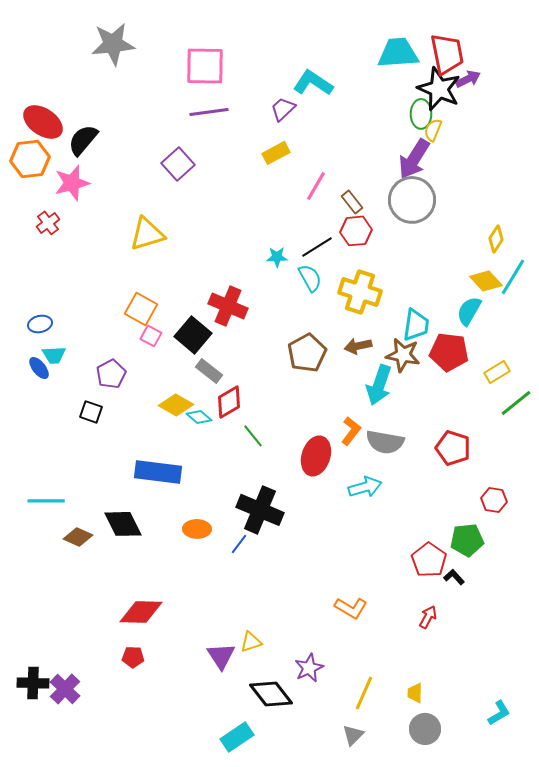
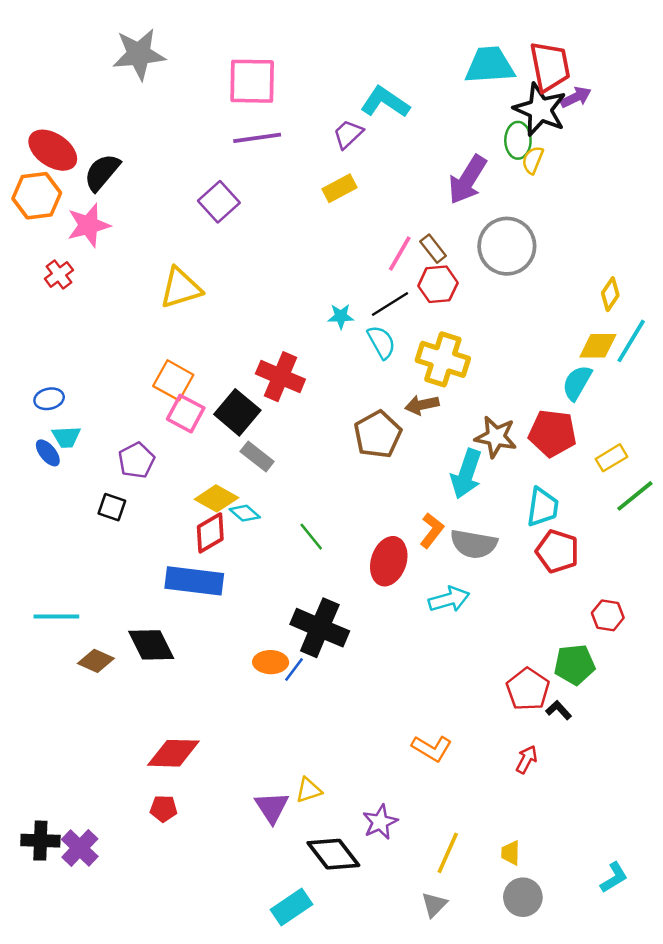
purple arrow: (414, 159) -> (467, 180), moved
pink line: (316, 186) -> (400, 254), moved
yellow diamond: (486, 281) -> (598, 346), turned -48
cyan trapezoid: (416, 325) -> (543, 507), moved
pink square: (151, 336) -> (186, 414), size x1.4
brown arrow: (358, 346) -> (422, 405), moved
red diamond: (229, 402) -> (210, 533), moved
orange ellipse: (197, 529) -> (271, 662), moved

